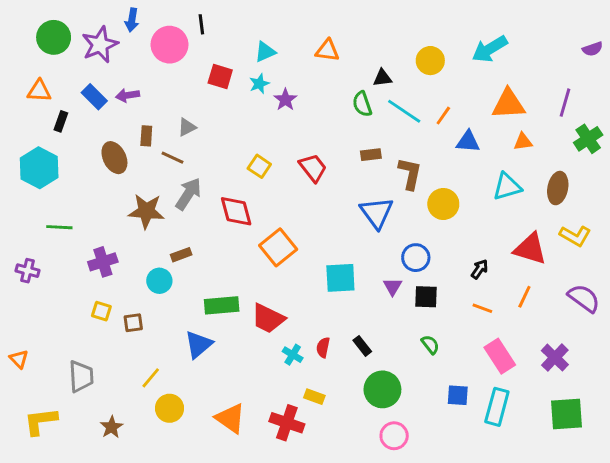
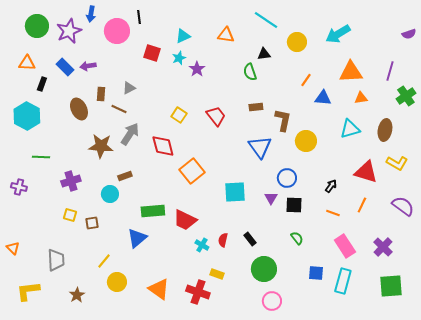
cyan line: (404, 111) -> (266, 20), moved

